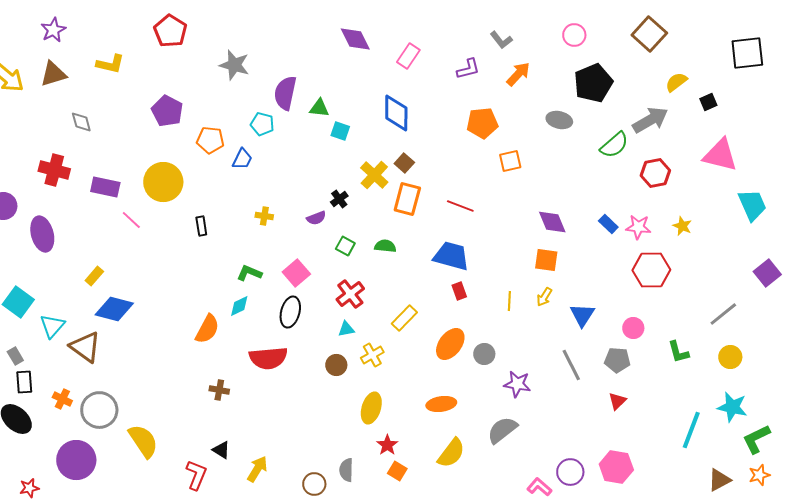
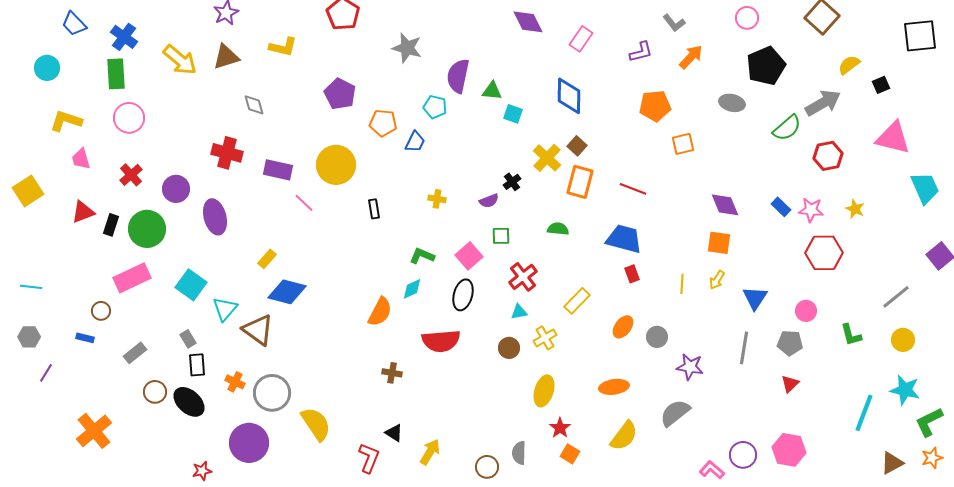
green square: (345, 246) -> (501, 236), moved, turned -30
orange ellipse: (450, 344) -> (623, 327), size x0.7
gray line: (571, 365) -> (744, 348), turned 36

